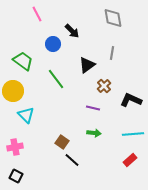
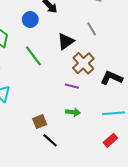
gray line: (112, 53) -> (92, 29), turned -40
brown cross: (104, 86) -> (83, 63), size x1.5
brown square: (62, 142) -> (40, 122), turned 32

